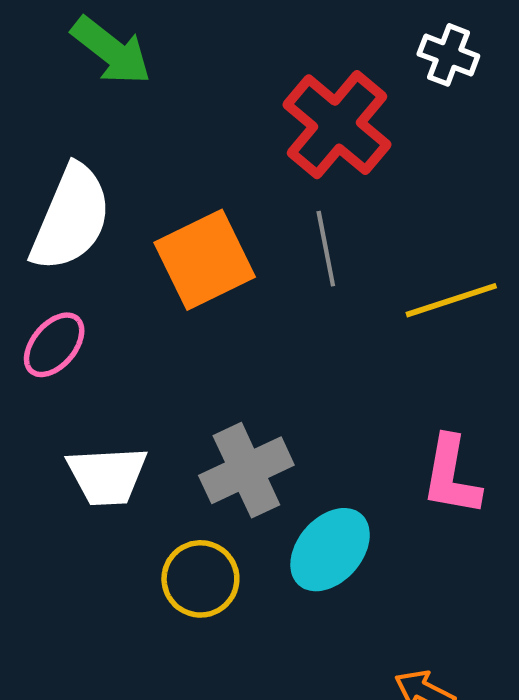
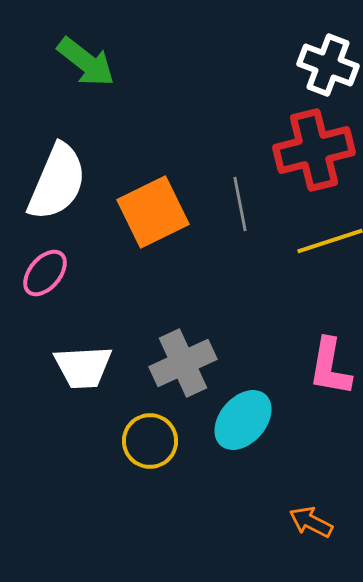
white cross: (448, 55) -> (328, 65), size x1.4
red cross: (337, 125) -> (314, 150), moved, turned 36

